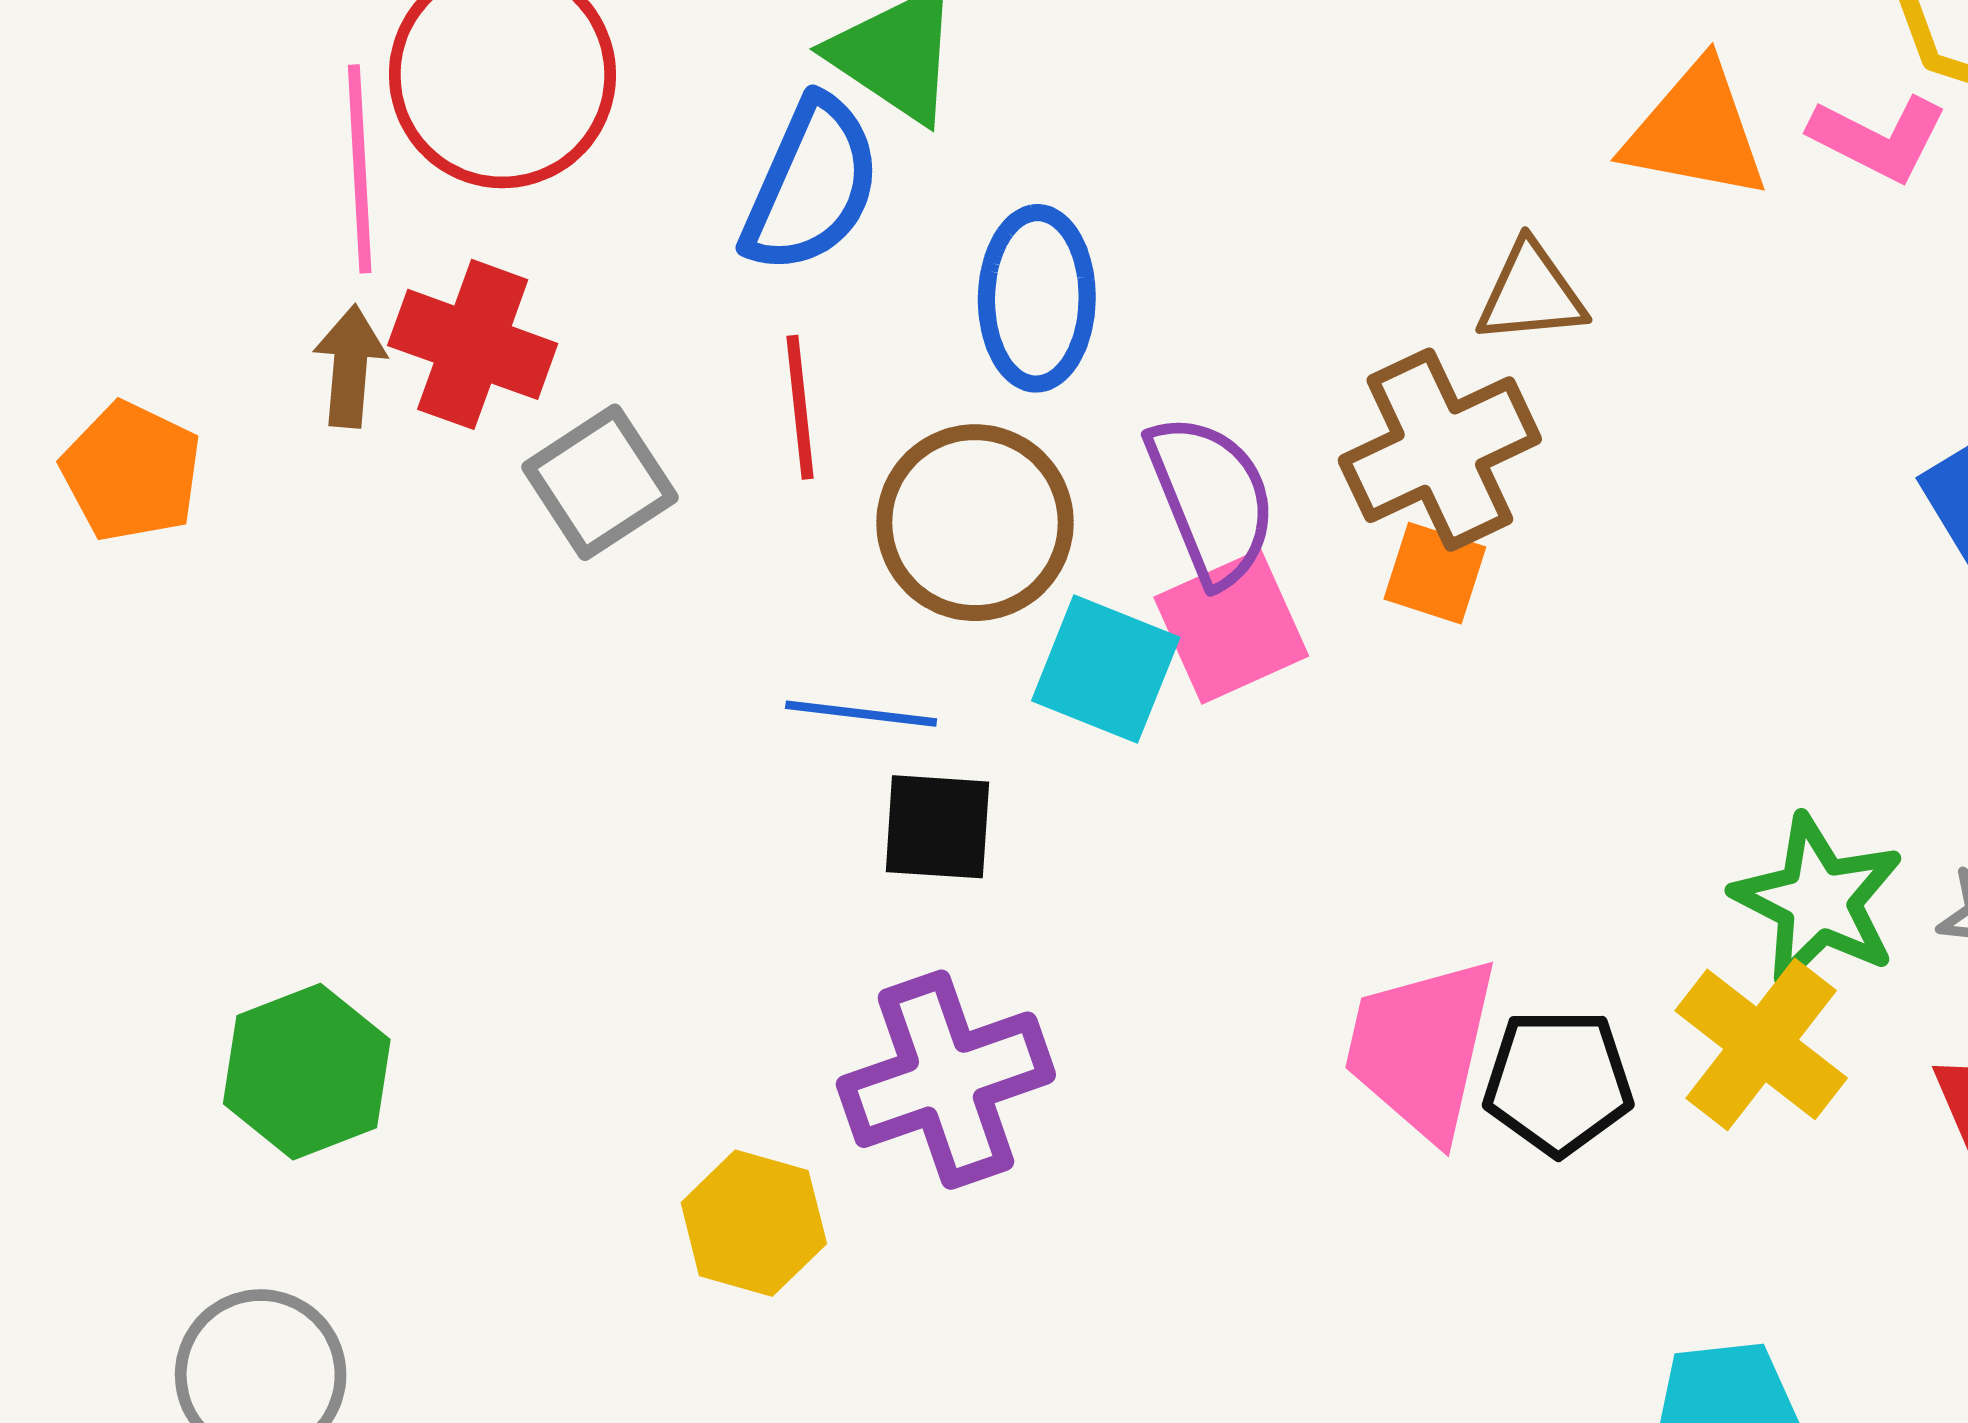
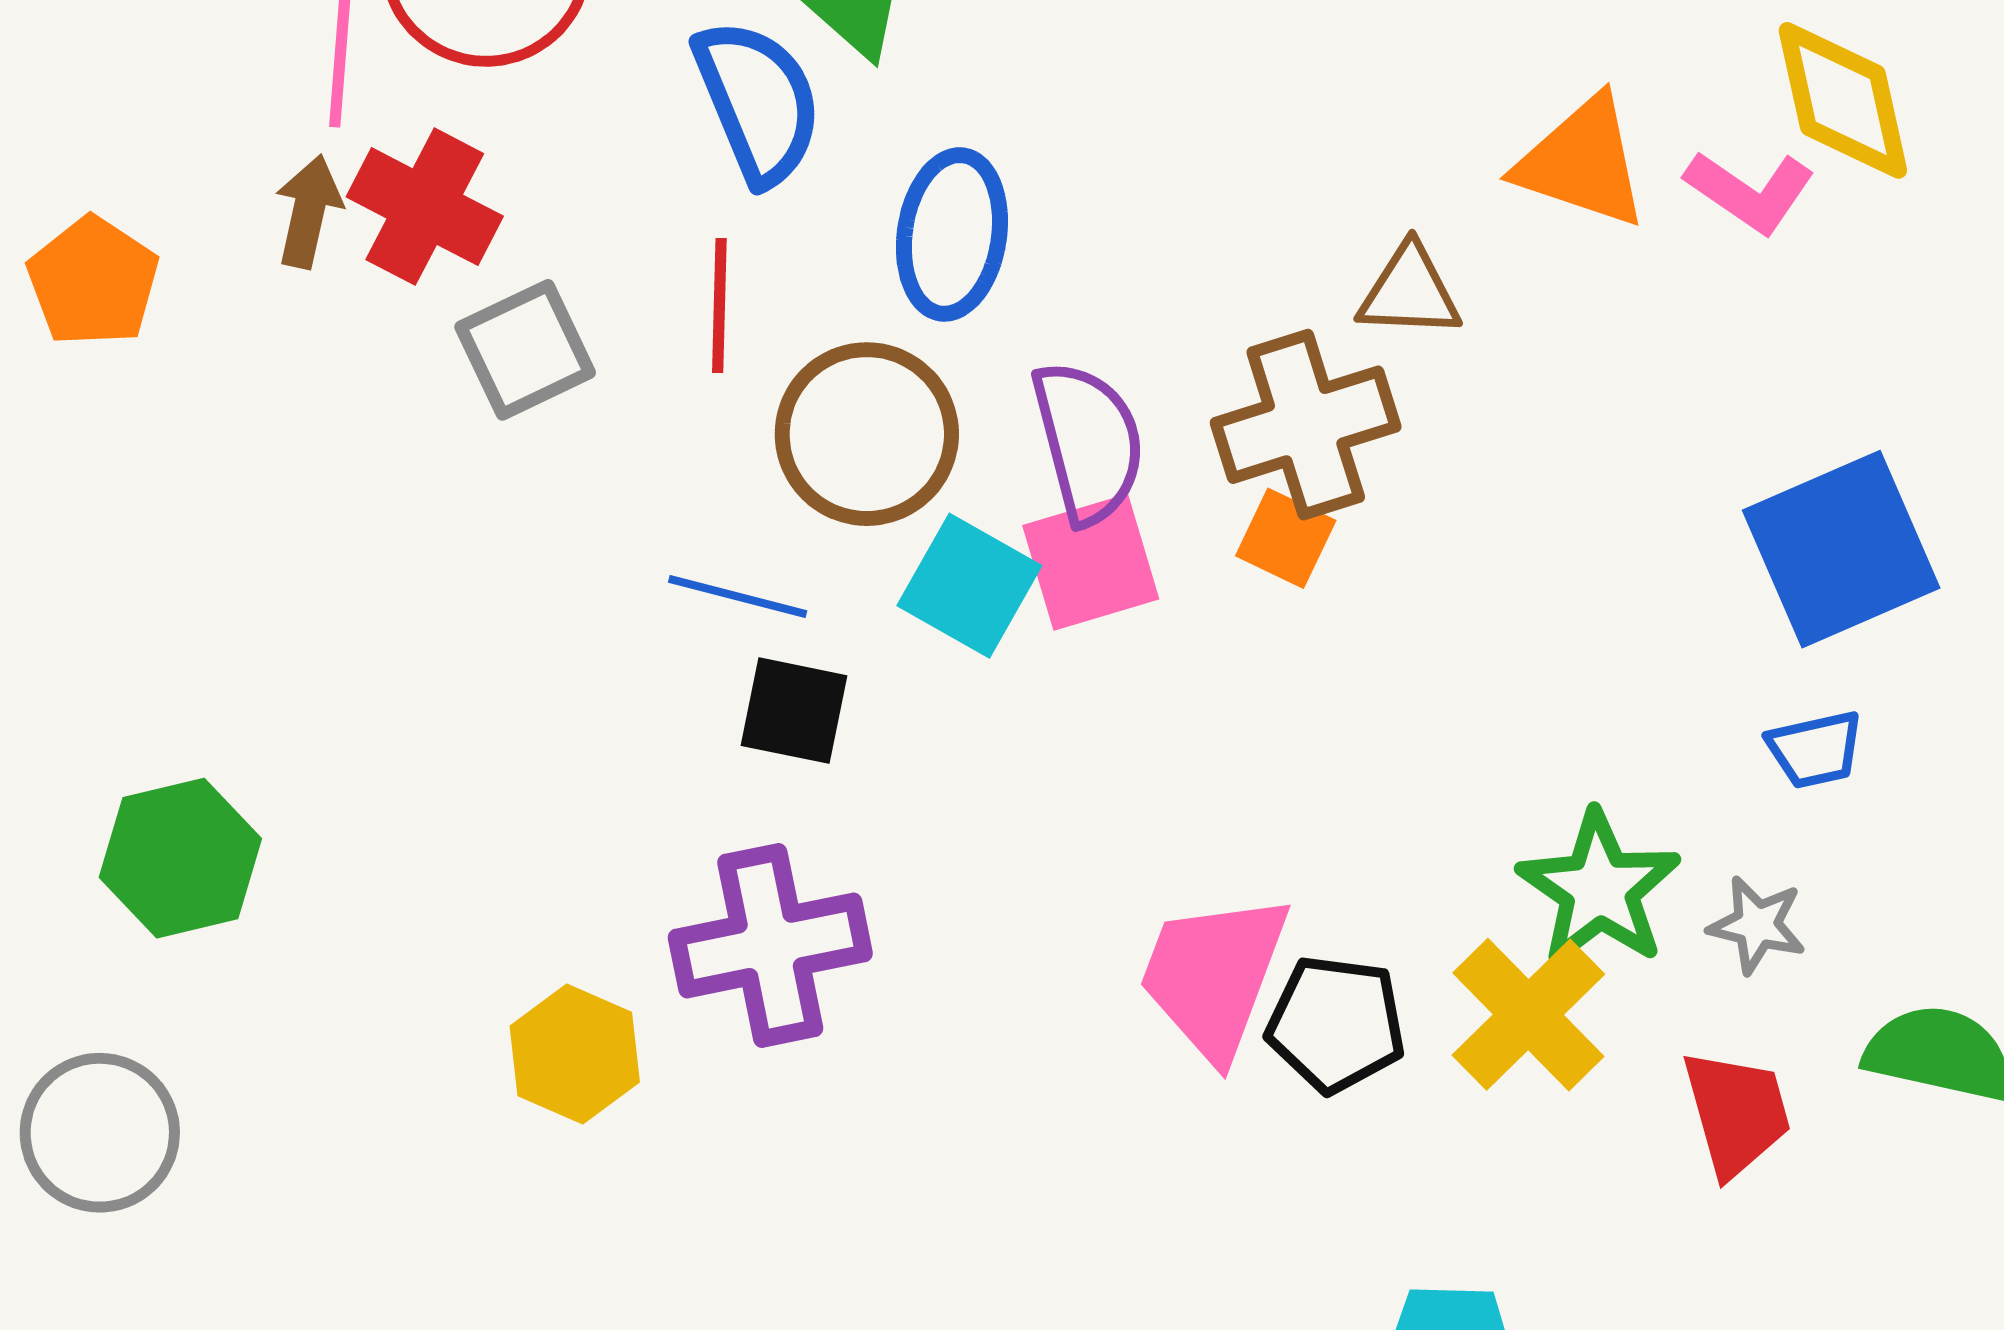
blue semicircle: (811, 185) -> (758, 102), turned -54

